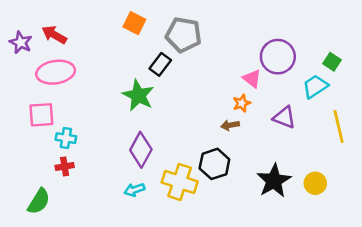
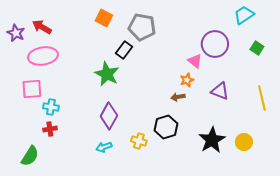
cyan trapezoid: (315, 86) -> (244, 15), moved
yellow cross: (180, 182) -> (139, 141), size x0.6

